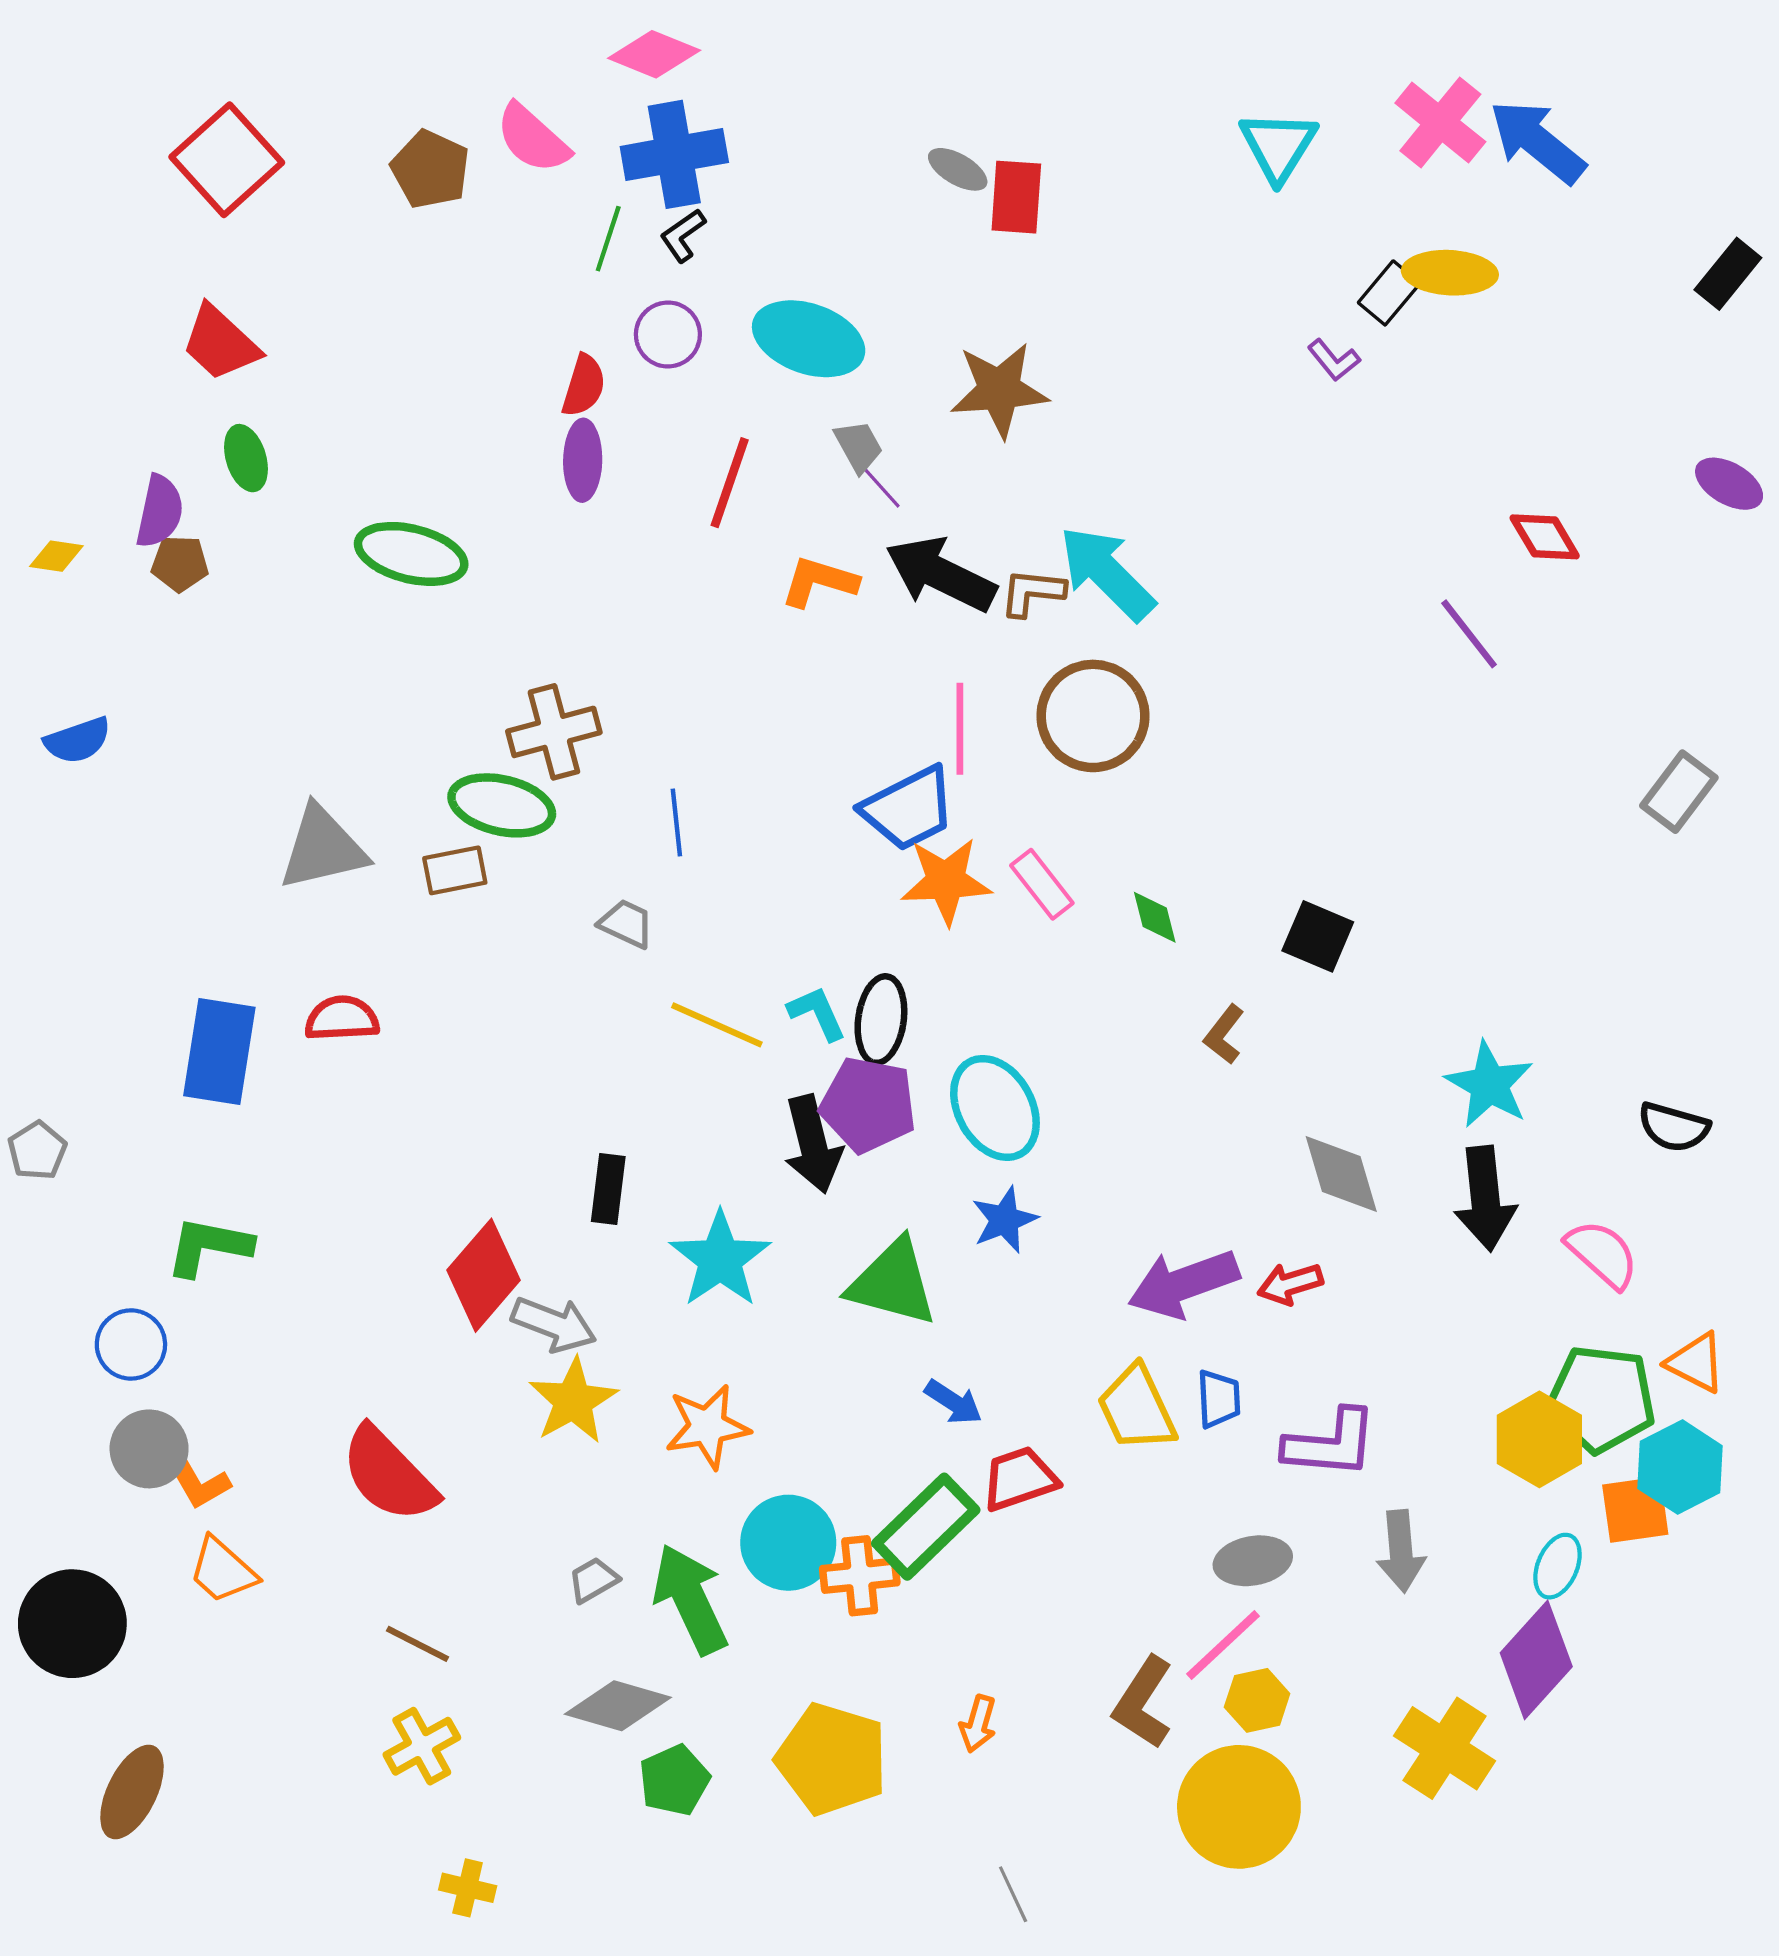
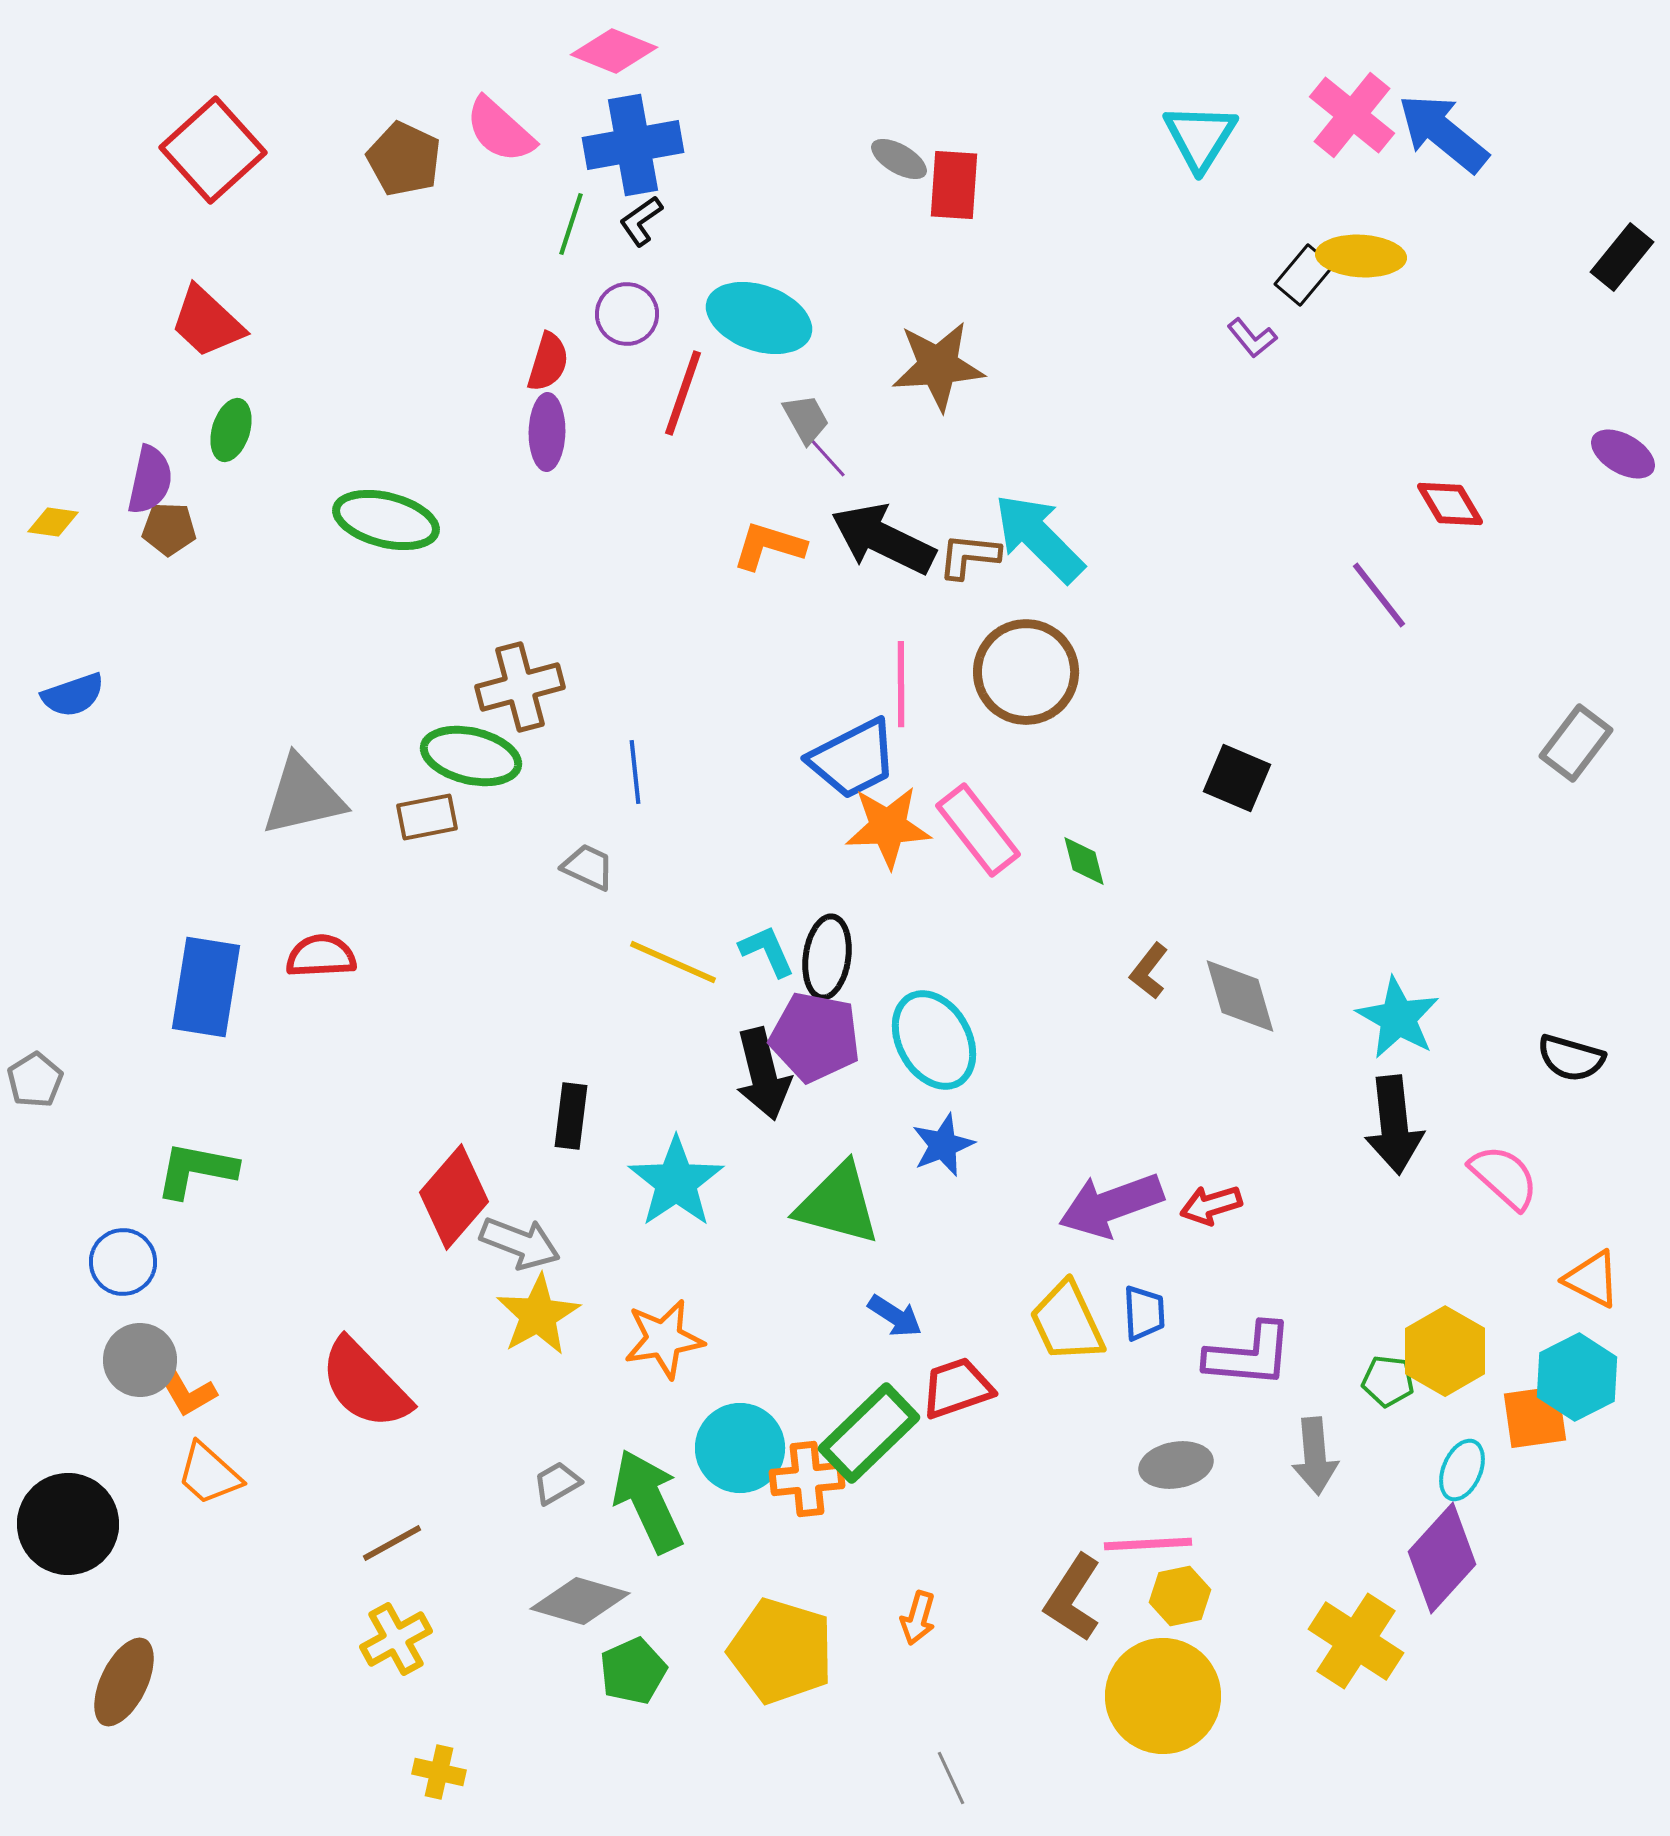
green ellipse: (246, 458) -> (231, 430), turned 34
red line: (730, 483) -> (683, 393), moved
pink rectangle: (1042, 884) -> (978, 830), size x1.4
black square: (1318, 936) -> (1237, 778), moved
gray diamond: (1341, 1174) -> (1240, 996), moved
green pentagon: (1601, 1399) -> (1388, 1381), moved, size x0.5
brown line: (418, 1644) -> (392, 1543), turned -56
pink line: (1223, 1645) -> (1148, 1544), turned 40

